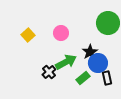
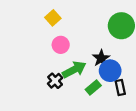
pink circle: (61, 33) -> (61, 45), moved
yellow square: (28, 35) -> (53, 18), moved

